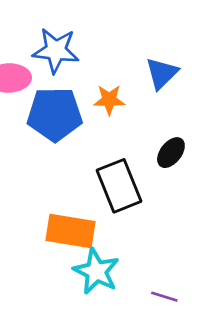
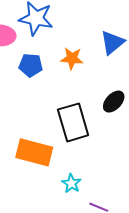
blue pentagon: (55, 114) -> (31, 65), size x0.6
cyan star: (96, 271) -> (71, 183), moved, size x0.6

